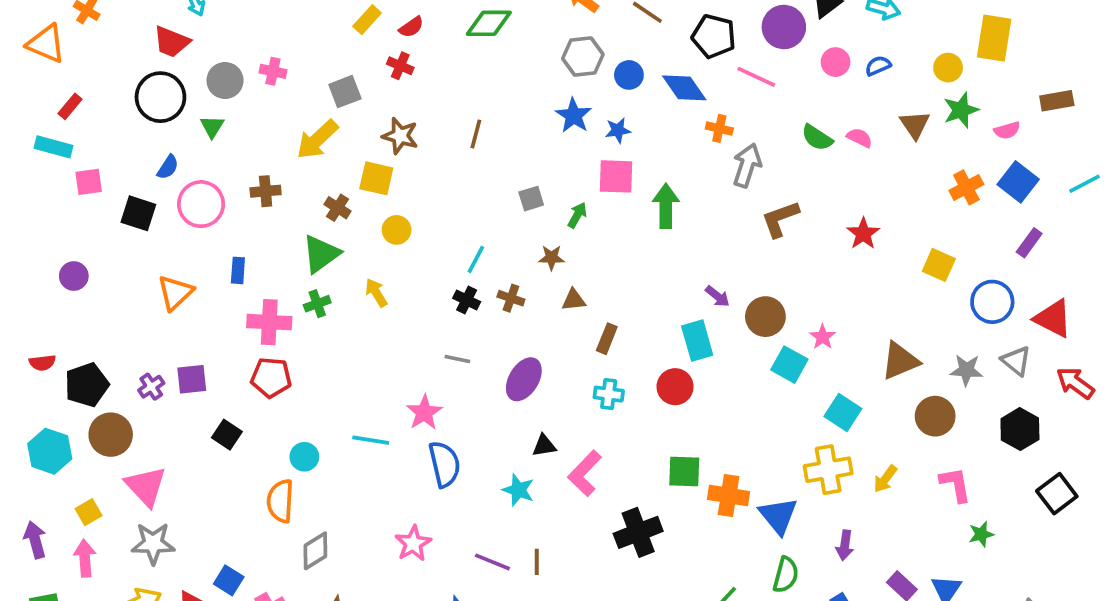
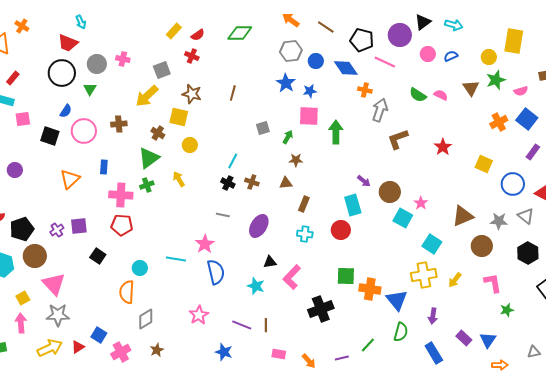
brown star: (551, 258) -> (296, 160), moved

